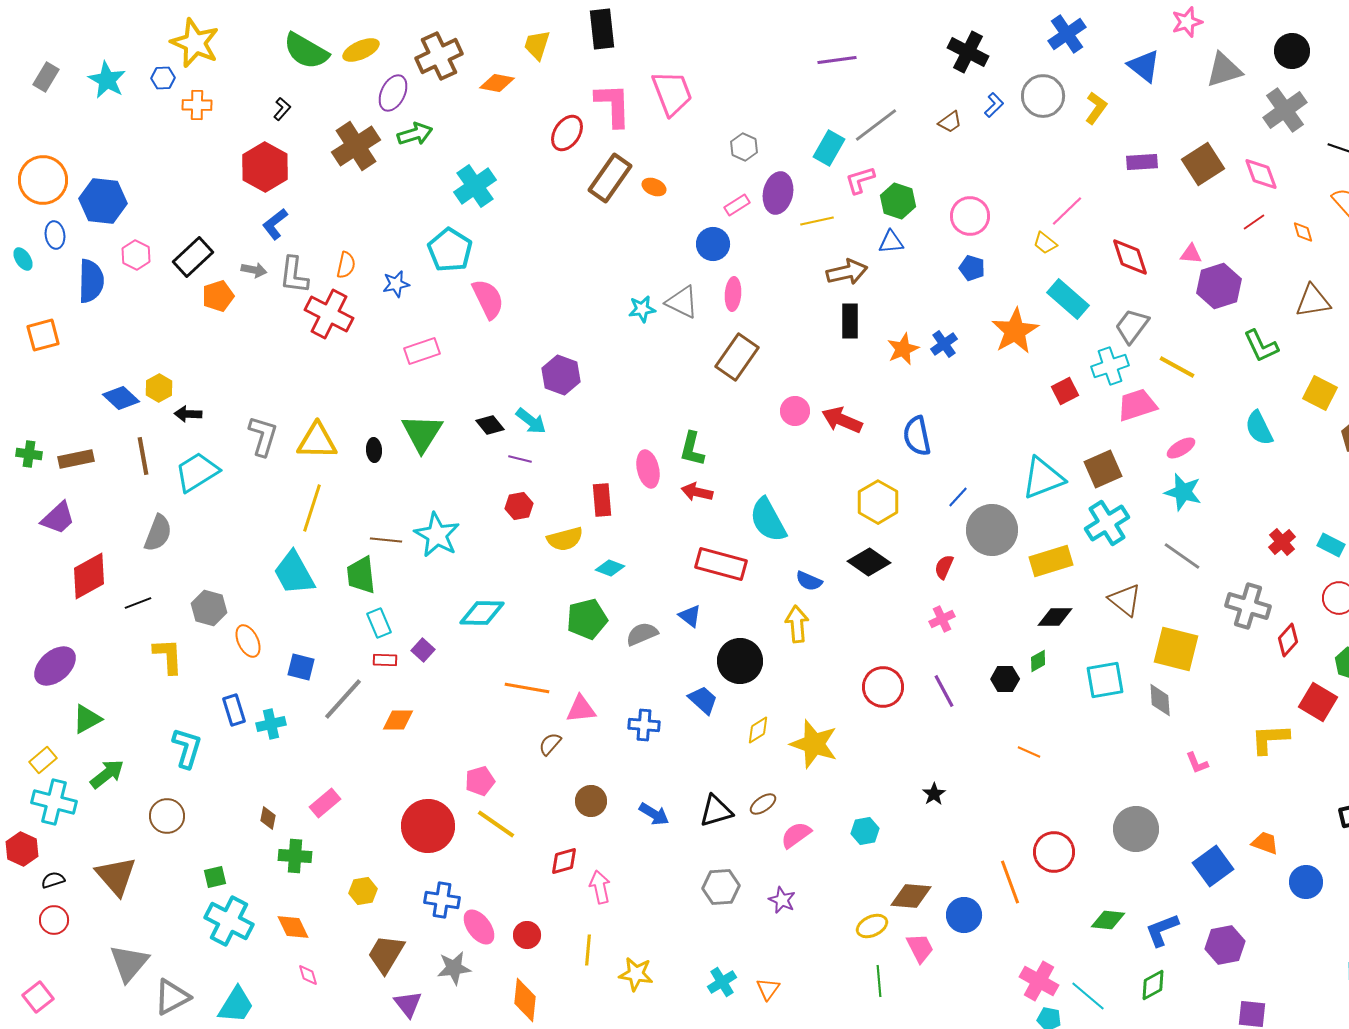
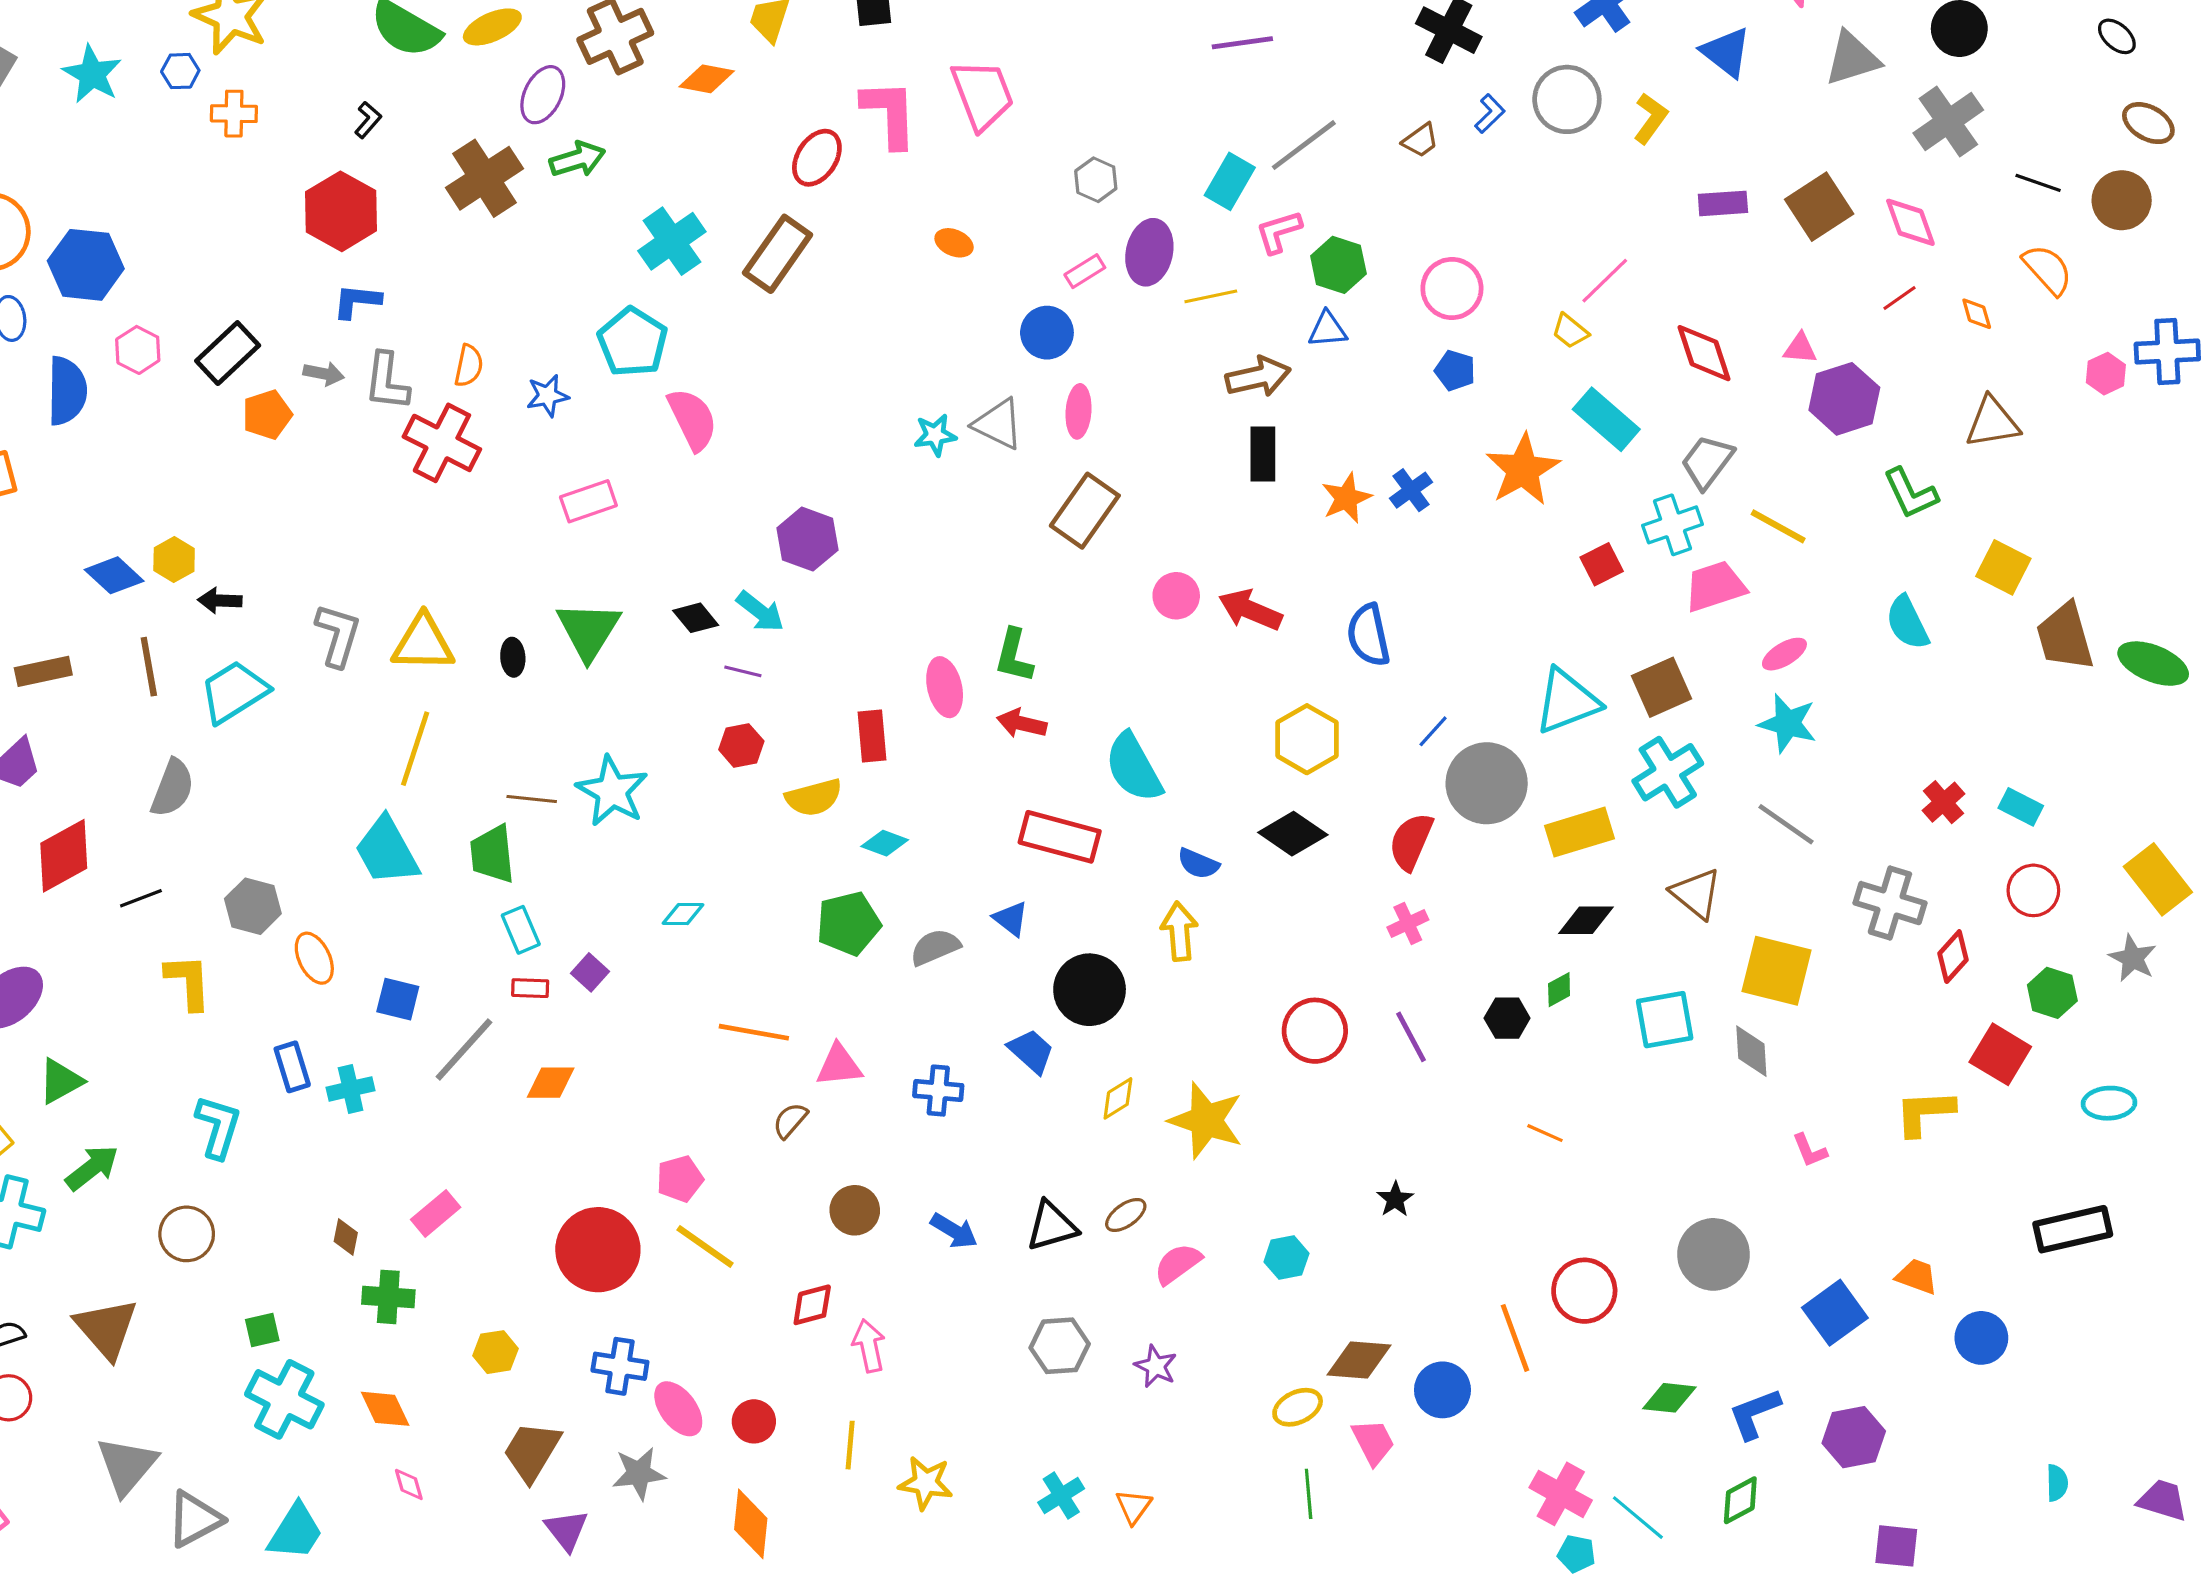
brown rectangle: (610, 178) -> (778, 254), moved
blue L-shape: (275, 224) -> (357, 301), turned 44
red semicircle: (944, 567) -> (1411, 842), size x1.5
cyan diamond: (482, 613) -> (683, 914), size x0.6

